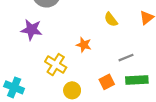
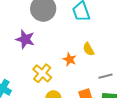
yellow semicircle: (111, 19) -> (88, 49), moved

